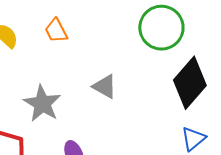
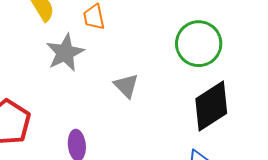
gray star: (42, 104) -> (65, 53), moved

